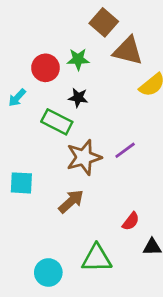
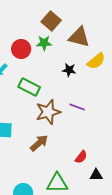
brown square: (104, 22) -> (51, 21), moved
black star: (78, 98) -> (69, 70), moved
purple line: (125, 150) -> (77, 107), turned 56

